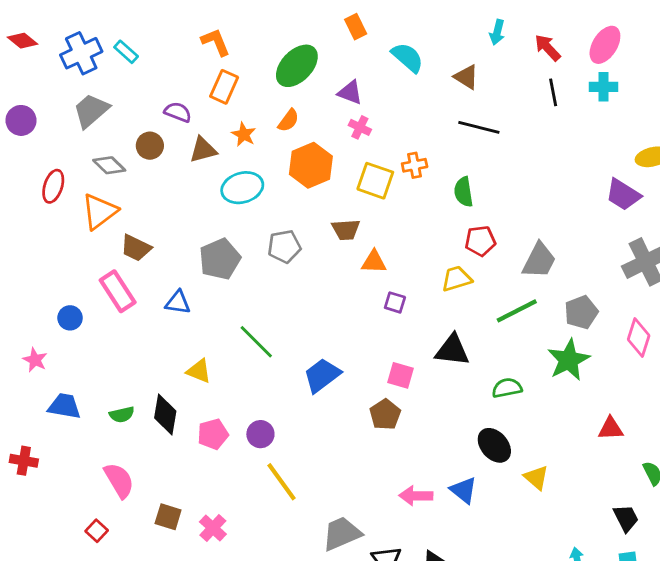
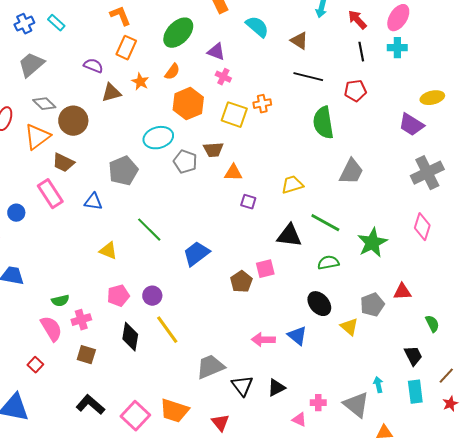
blue cross: (81, 53) -> (24, 24), size x0.7
brown circle: (150, 146) -> (73, 121), moved, size x1.5
cyan ellipse: (242, 188) -> (158, 138), moved
green semicircle: (464, 192) -> (323, 123), moved, size x1.5
red pentagon: (480, 241) -> (355, 91), moved
gray pentagon: (284, 246) -> (185, 162), moved, turned 30
green line: (517, 311) -> (325, 223), moved, turned 56
gray pentagon: (581, 312) -> (372, 305), moved
pink square: (401, 375) -> (265, 269), moved, turned -30
green semicircle: (122, 415) -> (60, 301), moved
black diamond: (165, 415) -> (130, 337), moved
pink cross: (213, 528) -> (81, 320), moved, turned 30

